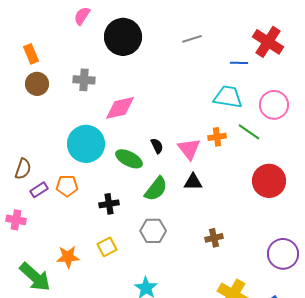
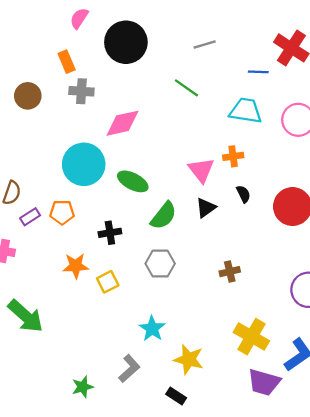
orange rectangle: (31, 54) -> (67, 62), moved
green line: (249, 132) -> (186, 88), moved
black semicircle: (157, 146) -> (243, 194), moved
black triangle: (193, 182) -> (206, 208), turned -36
orange star: (68, 257) -> (76, 266), moved

